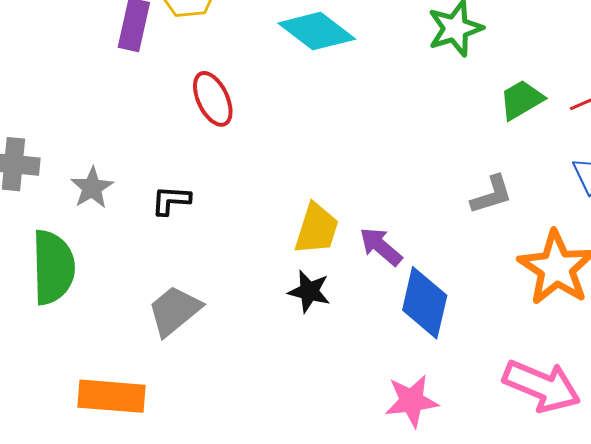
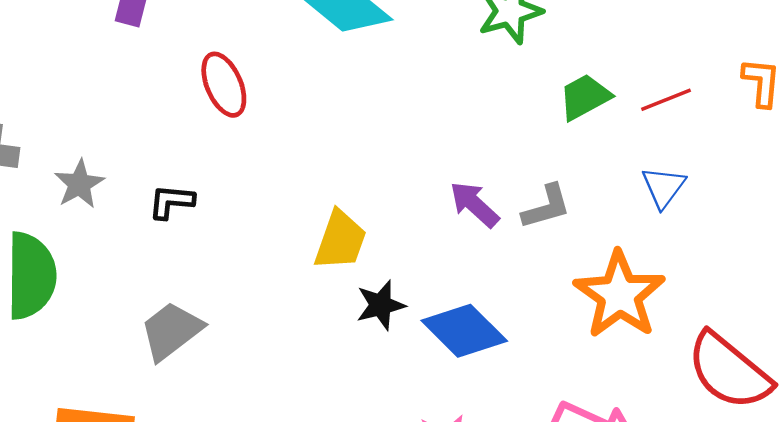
purple arrow: (381, 246) -> (474, 204), moved
black star: (309, 291) -> (381, 305), moved, turned -30
blue diamond: (425, 303) -> (464, 331), turned -60

